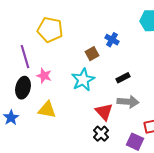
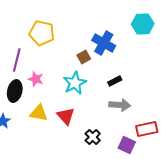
blue cross: (112, 40) -> (104, 43), size x1.6
purple line: (25, 57) -> (17, 60), turned 30
red triangle: (104, 112) -> (66, 116), moved

